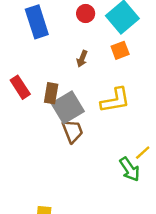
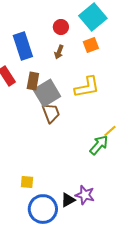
red circle: (86, 13) -> (61, 27), moved
blue rectangle: (37, 22) -> (23, 46), moved
green arrow: (130, 169) -> (99, 145), turned -105

